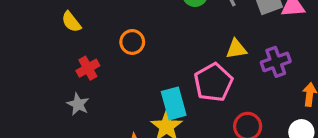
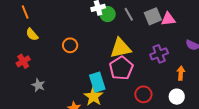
yellow triangle: (236, 49) -> (120, 48), moved, size x1.6
red cross: (88, 68) -> (23, 61), moved

